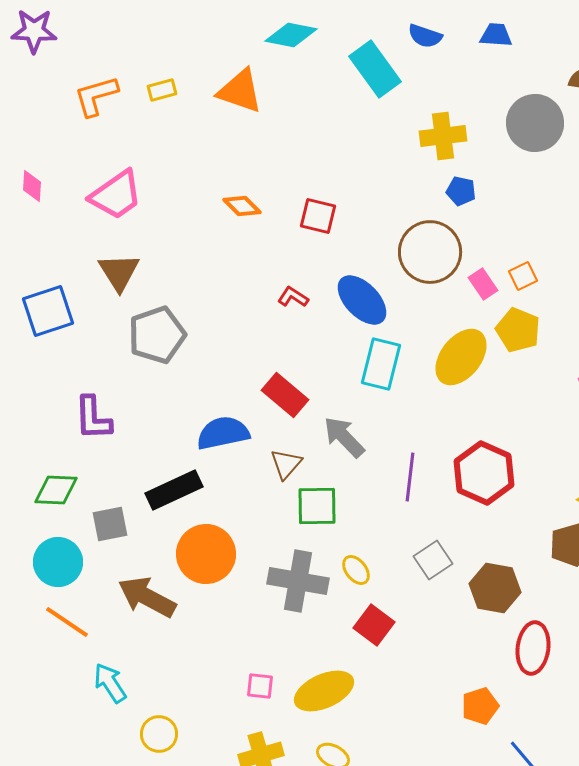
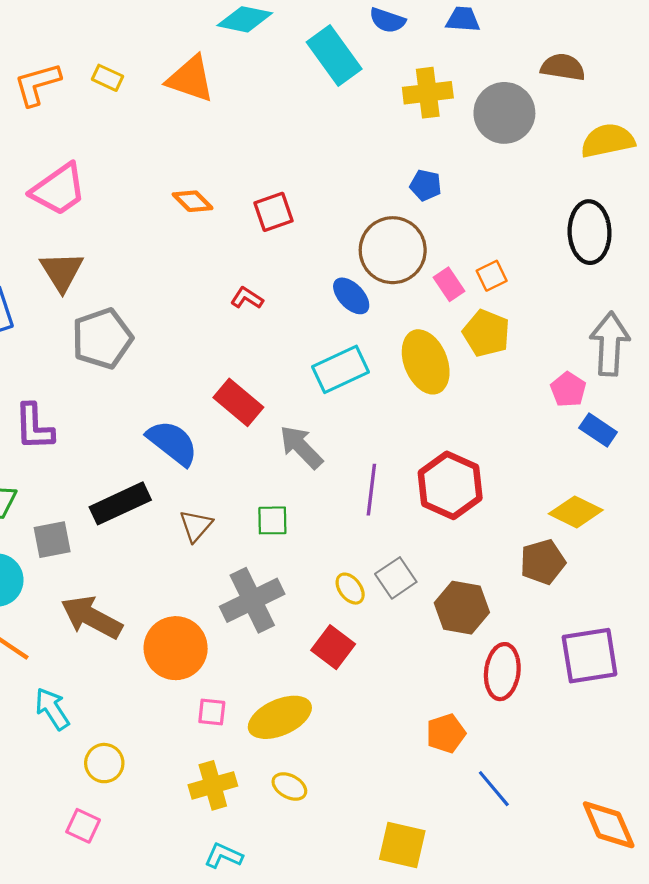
yellow rectangle: (162, 90) -> (107, 78), turned 40
yellow cross: (443, 136) -> (428, 93), moved
red square: (318, 216) -> (273, 212), turned -33
blue ellipse: (362, 300) -> (351, 296), moved, size x0.7
yellow ellipse: (461, 357) -> (426, 362), turned -60
cyan rectangle: (381, 364) -> (341, 369), turned 51
blue semicircle: (223, 433) -> (172, 443), turned 50
brown triangle: (286, 464) -> (196, 526), moved
green square: (317, 506) -> (272, 520), size x0.7
orange circle: (206, 554) -> (176, 648), moved
yellow ellipse: (356, 570) -> (350, 589), moved
gray cross: (298, 581) -> (252, 600), turned -36

